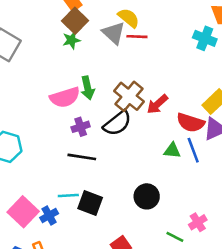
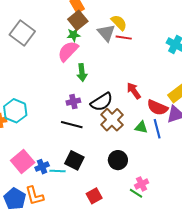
brown cross: (129, 96) -> (112, 120), moved
pink semicircle: (65, 97) -> (68, 51), moved, turned 145
red arrow: (157, 104) -> (134, 91), turned 90
cyan line: (68, 195) -> (58, 171), moved
pink cross: (198, 222) -> (142, 184), moved

